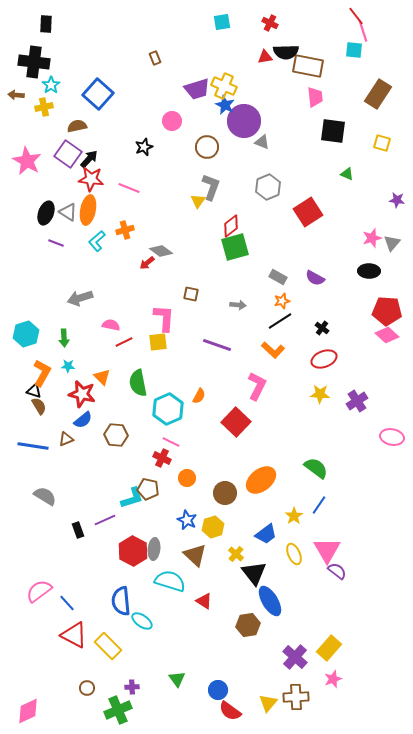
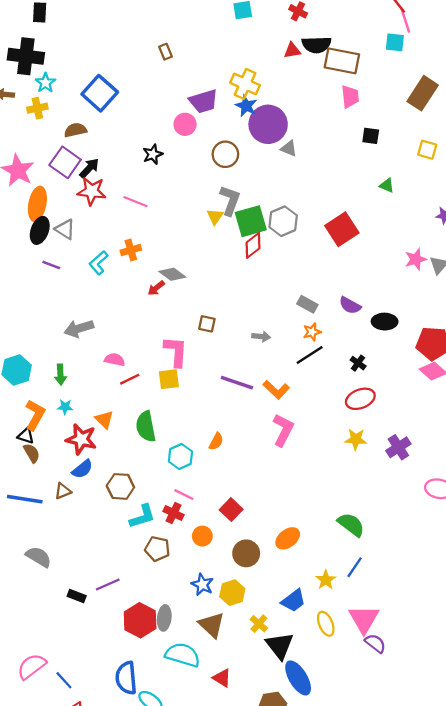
purple trapezoid: (197, 89) -> (203, 101), moved
black square: (333, 131) -> (371, 136), size x0.6
gray hexagon: (268, 187) -> (283, 221), moved
orange ellipse: (88, 210) -> (37, 204), moved
green square: (235, 247) -> (251, 221), moved
black ellipse: (369, 271) -> (385, 322), moved
orange L-shape: (273, 350) -> (276, 390), moved
cyan hexagon: (168, 409) -> (180, 456), size x0.7
red square: (236, 422) -> (231, 510), moved, size x0.7
orange ellipse: (261, 480) -> (288, 538), size x0.7
cyan L-shape: (132, 498) -> (142, 516), moved
black rectangle: (78, 530) -> (77, 596), turned -49

